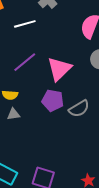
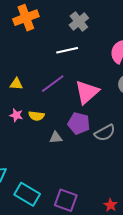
white line: (25, 24) -> (67, 50), moved
gray triangle: (13, 114) -> (56, 137), moved

